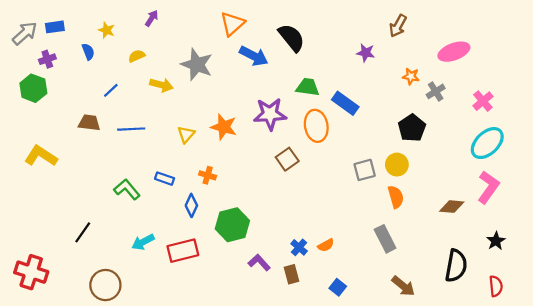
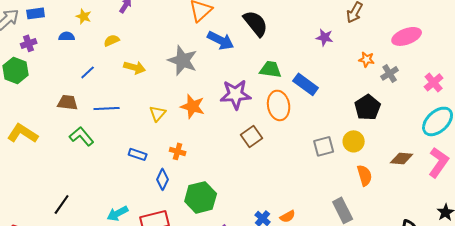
blue semicircle: (88, 52) -> (67, 36), turned -70
gray star: (197, 65) -> (183, 60), moved
green L-shape: (127, 189) -> (82, 136), moved
orange semicircle: (396, 197) -> (365, 175), moved
brown diamond: (452, 207) -> (402, 158), moved

